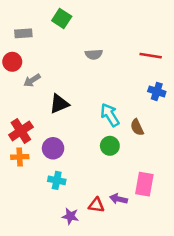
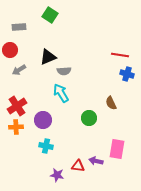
gray semicircle: (94, 54) -> (64, 71), moved
red line: (151, 56) -> (120, 55), moved
gray arrow: (32, 80) -> (19, 70), moved
black triangle: (59, 104) -> (48, 57), moved
cyan arrow: (110, 115) -> (61, 93), moved

